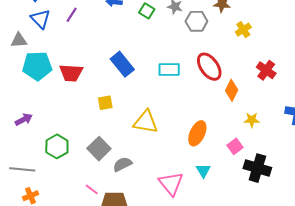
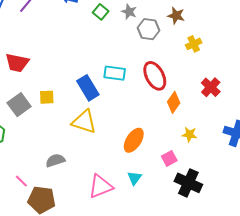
blue rectangle: (122, 64) -> (88, 88), moved
gray square: (99, 149) -> (19, 105), moved
pink triangle: (171, 184) -> (101, 186), turned 40

